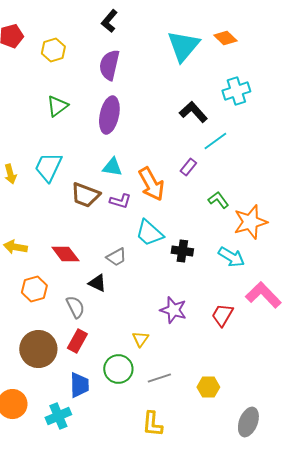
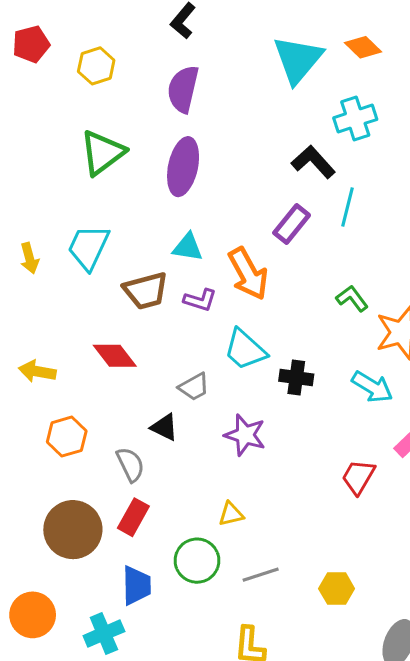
cyan cross: (236, 91) -> (355, 119), moved
green triangle: (57, 106) -> (102, 153), size x1.4
cyan line: (215, 141) -> (347, 207), turned -40
purple rectangle: (188, 167) -> (292, 224), moved, size x1.4
brown trapezoid: (85, 195) -> (146, 291), turned -36
red diamond: (65, 254) -> (115, 356), moved
purple star: (173, 310) -> (245, 435), moved
yellow triangle: (140, 339) -> (231, 514), turned 42

